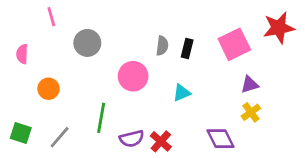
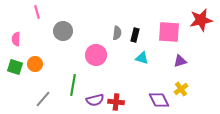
pink square: (234, 44) -> (169, 32), turned 30
cyan triangle: (182, 93) -> (142, 58), moved, turned 40
yellow cross: (251, 112) -> (181, 89), moved
green square: (21, 133) -> (15, 67), moved
red cross: (161, 141) -> (116, 102), turned -35

